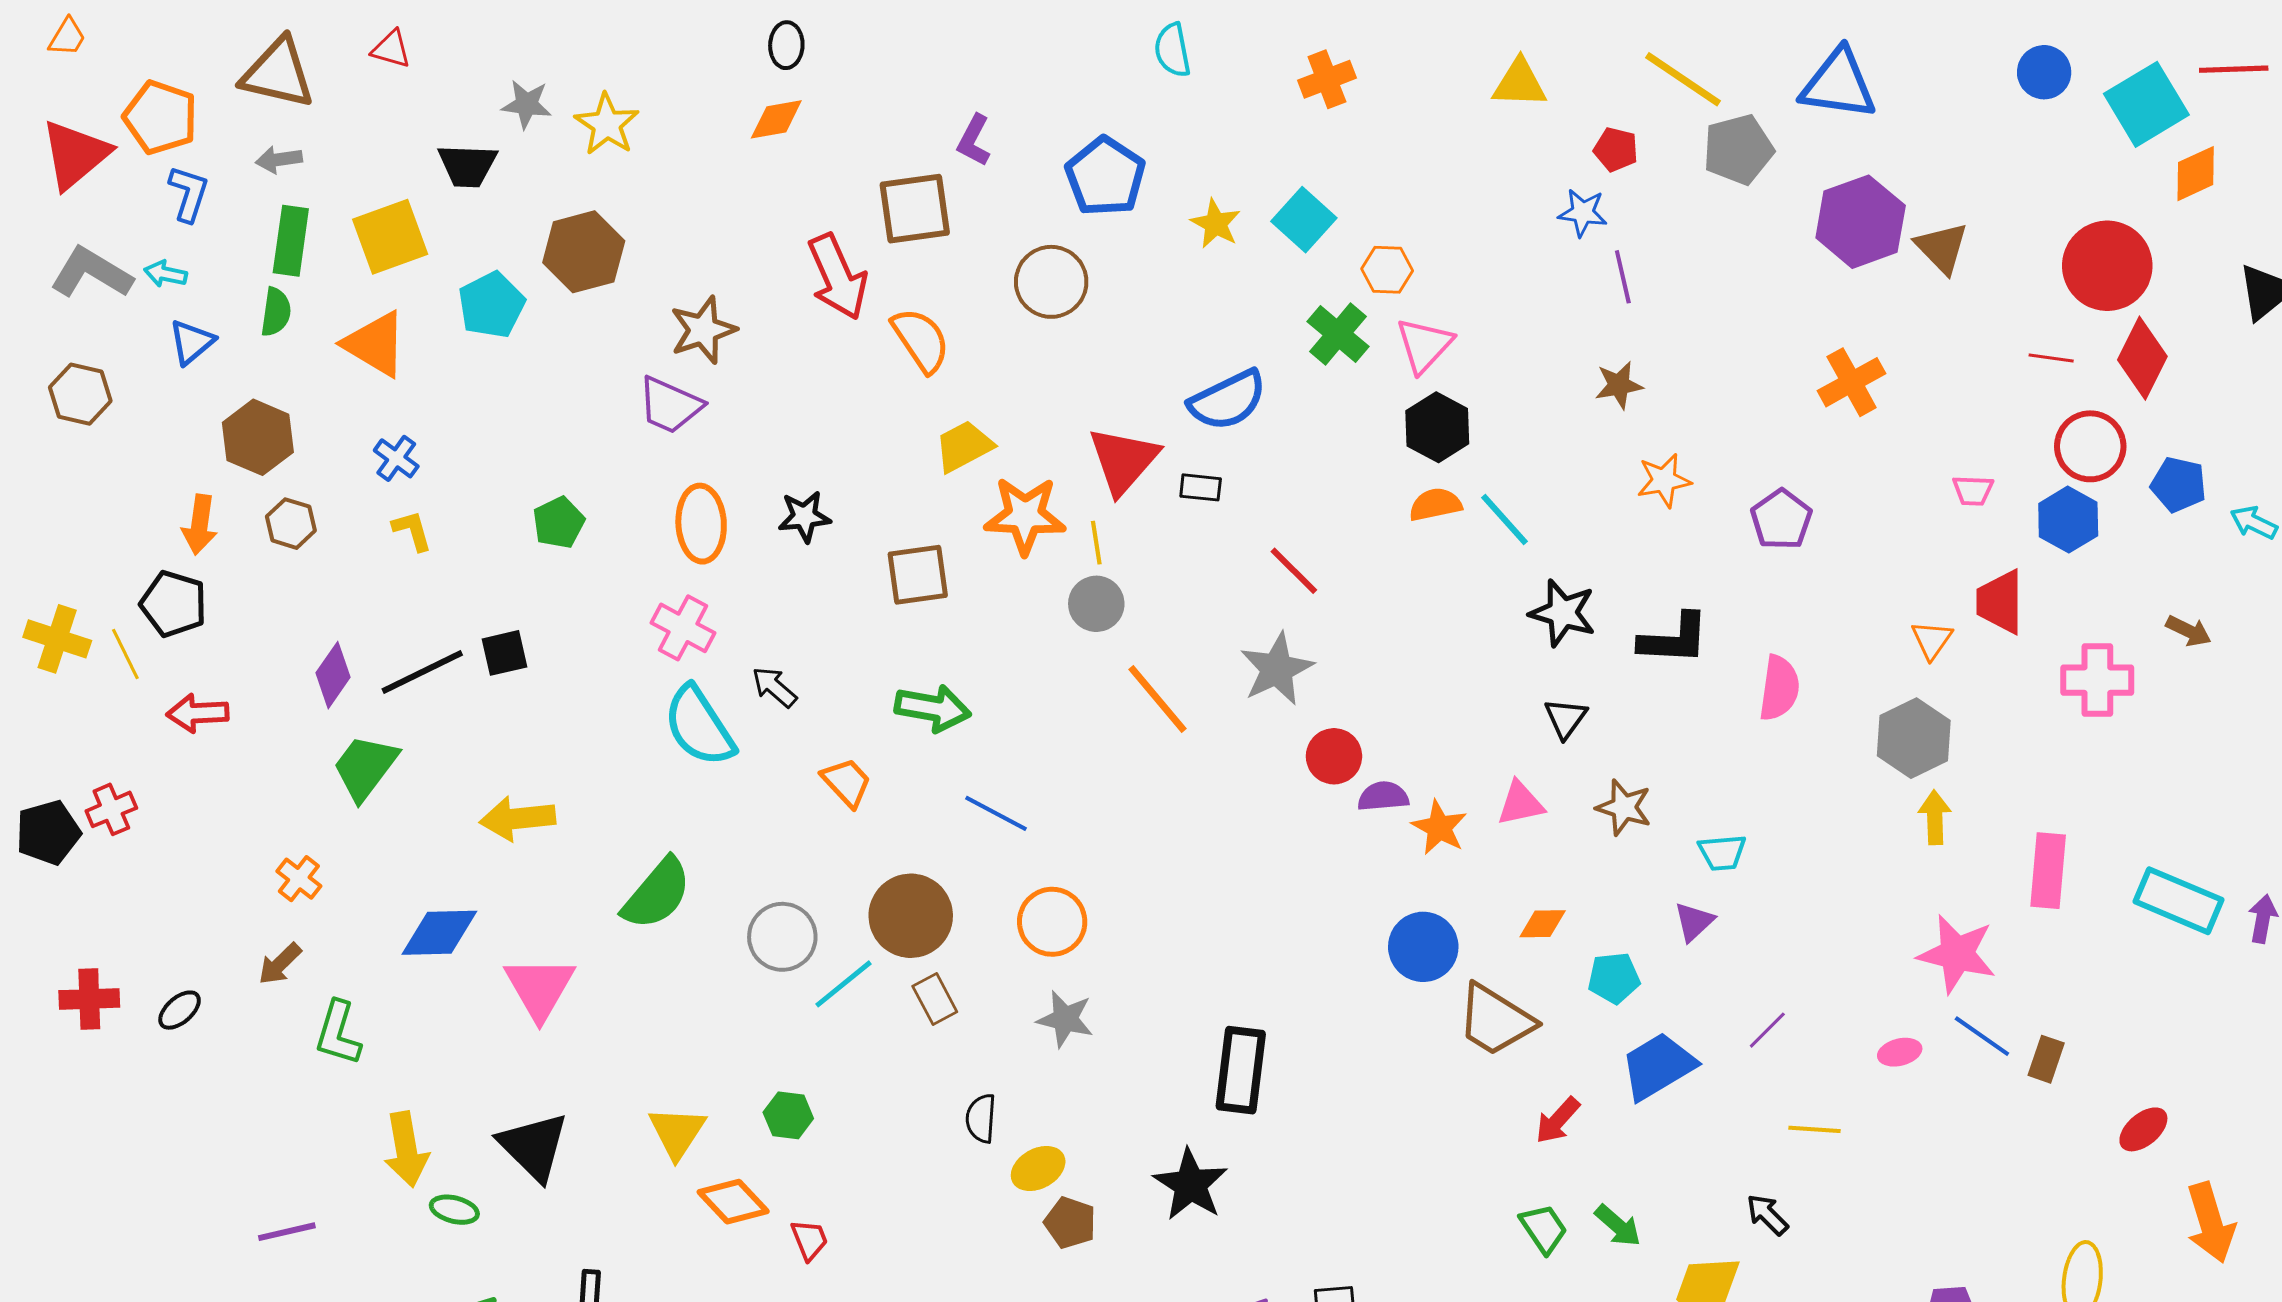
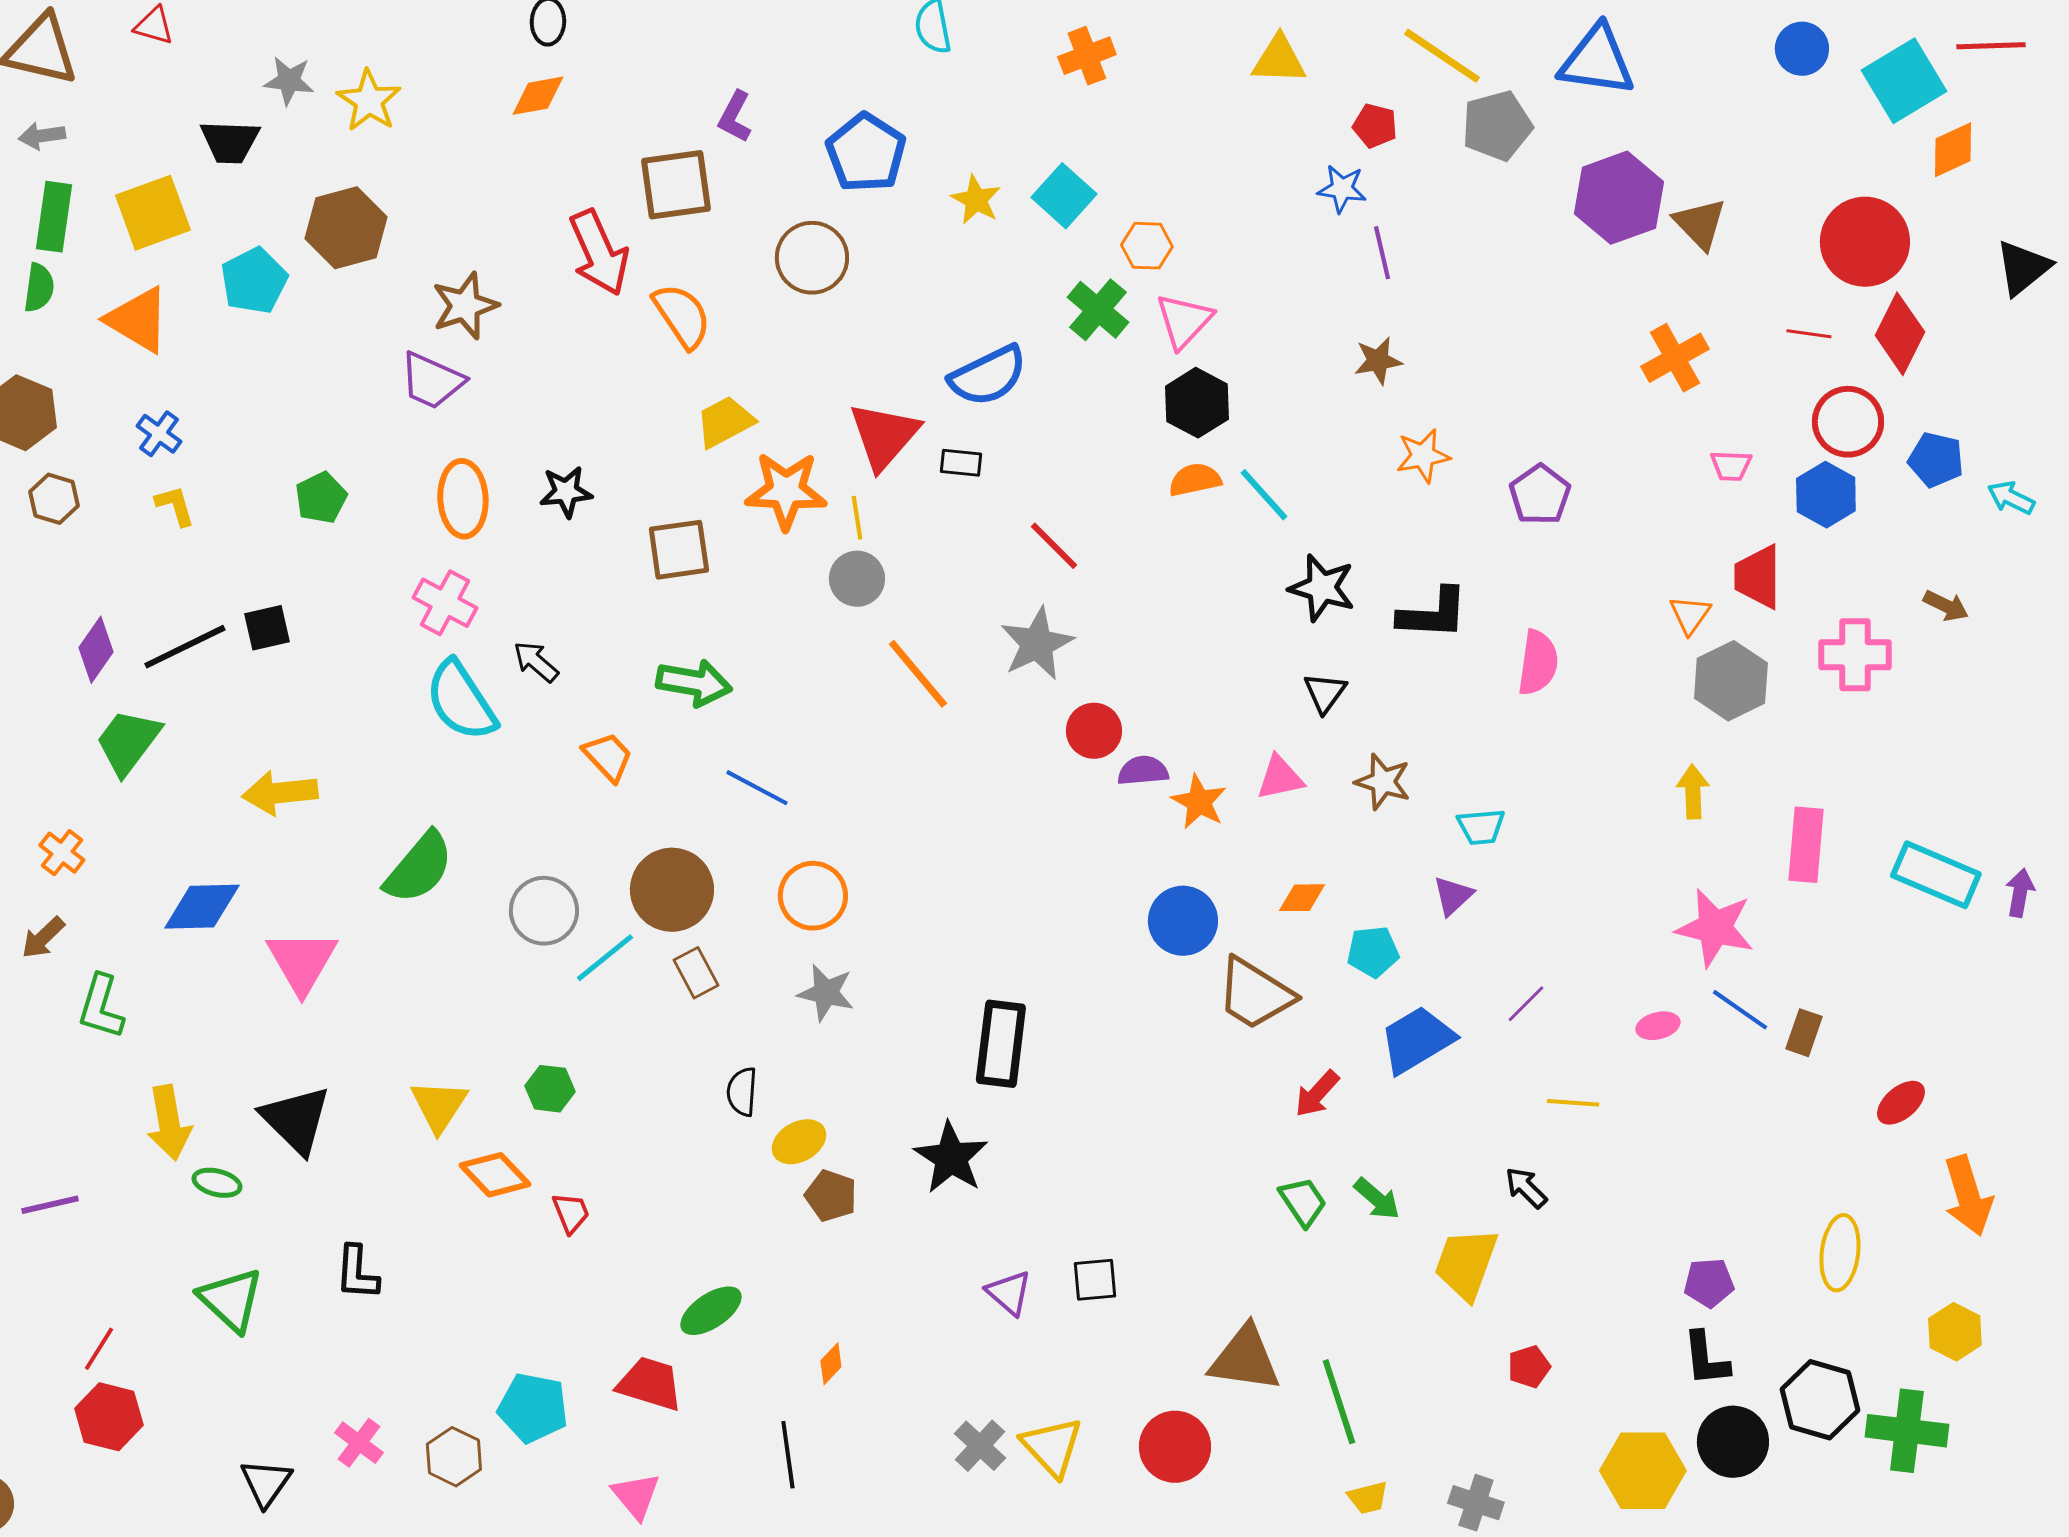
orange cross: (1852, 382) -> (1675, 358), moved
gray hexagon: (1914, 738) -> (1731, 681), moved

